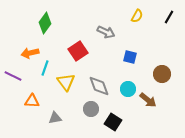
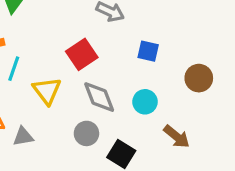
red square: (78, 51) -> (82, 54), moved
brown arrow: (148, 100) -> (177, 137), moved
gray triangle: (55, 118) -> (23, 137), moved

